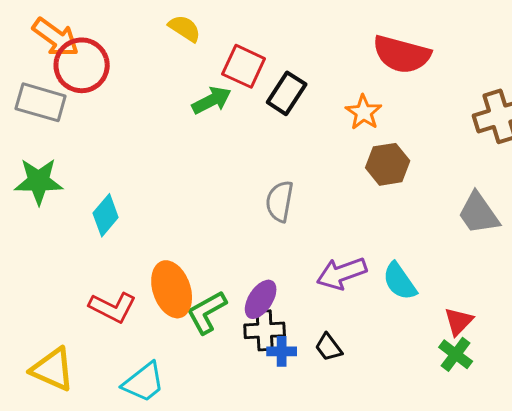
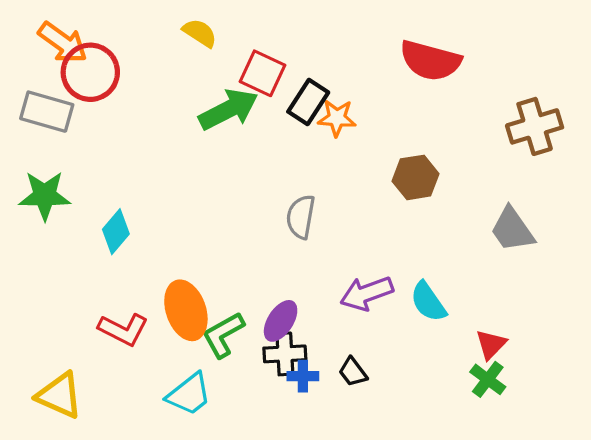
green arrow: (212, 100) -> (228, 109), size x1.4
orange star: (364, 112) -> (337, 118), moved, turned -30
cyan trapezoid: (144, 382) -> (189, 394), moved

